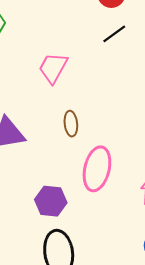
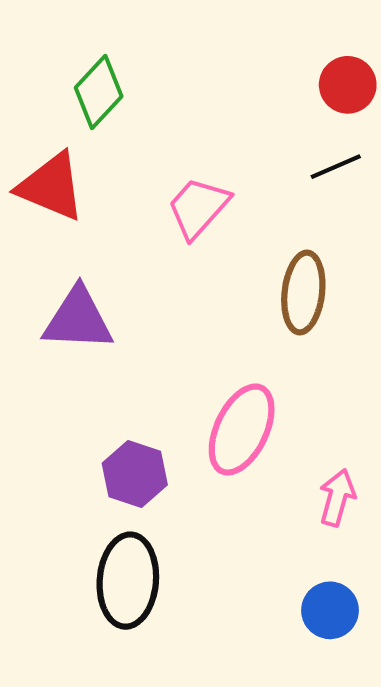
brown ellipse: (71, 124) -> (303, 293), moved, size x1.5

